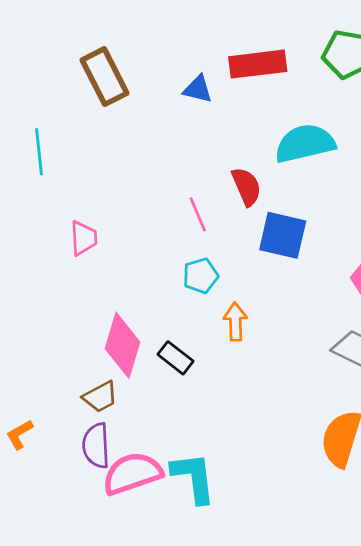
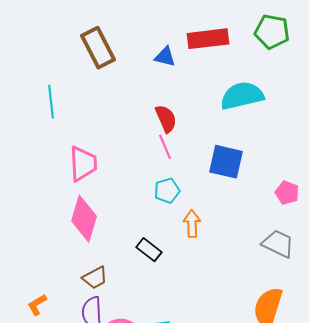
red semicircle: (246, 187) -> (166, 119), moved
pink trapezoid: (84, 238) -> (83, 164), size x1.4
pink diamond: (123, 345) -> (84, 219), moved

